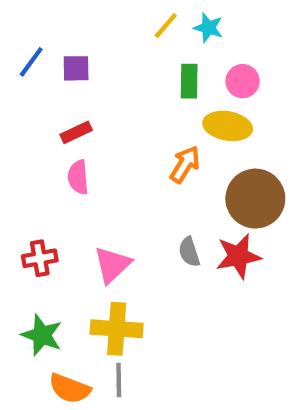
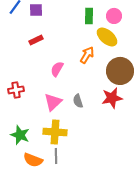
yellow ellipse: (228, 126) -> (107, 37), turned 30
pink semicircle: (78, 177) -> (57, 69), moved, turned 35
gray semicircle: (189, 252) -> (78, 101), moved
red cross: (40, 258) -> (16, 90), moved

